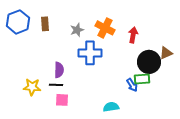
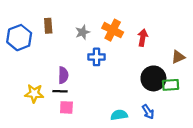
blue hexagon: (18, 22) -> (19, 38), moved
blue cross: (90, 53) -> (96, 57), size x0.7
black circle: (149, 62) -> (153, 78), moved
green rectangle: (142, 79) -> (171, 85), moved
blue arrow: (132, 85) -> (148, 112), moved

